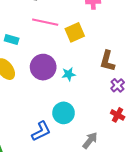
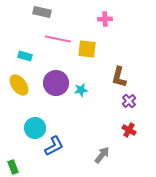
yellow square: (75, 32) -> (87, 49), turned 30
cyan circle: (64, 113) -> (35, 128), moved

